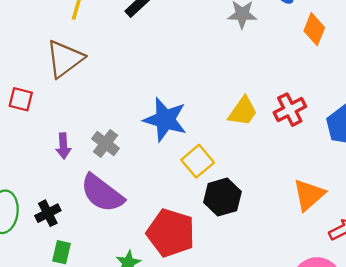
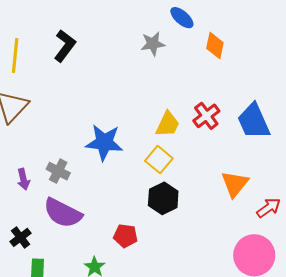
yellow square: (198, 161) -> (159, 160), moved
red pentagon: (171, 233) -> (125, 236), size x0.6

